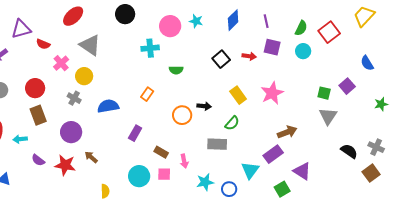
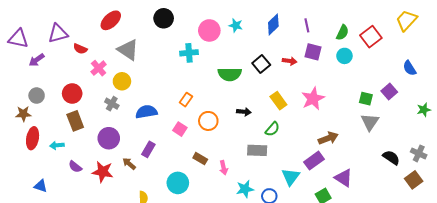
green semicircle: (176, 70) -> (230, 74), moved, size x1.6
orange circle: (182, 115) -> (208, 121), moved
purple rectangle: (135, 133) -> (148, 149), moved
pink square: (164, 174) -> (180, 129), moved, turned 32

